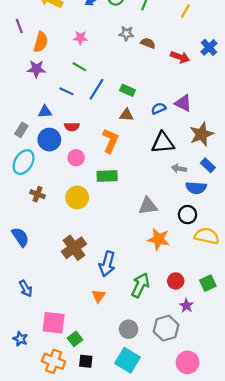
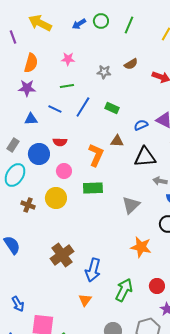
purple line: (19, 26) -> (13, 37), moved
gray star: (126, 33) -> (104, 72), moved
brown semicircle: (148, 43) -> (131, 64), turned 128
green line: (79, 67) -> (67, 86), turned -40
blue triangle: (45, 112) -> (31, 119), moved
brown triangle: (126, 115) -> (117, 141), moved
yellow circle: (77, 197) -> (56, 198), moved
gray triangle: (148, 206) -> (131, 205), moved, turned -36
blue arrow: (26, 288) -> (18, 304), moved

